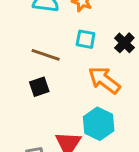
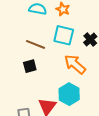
cyan square: (86, 39) -> (64, 35), size x1.5

